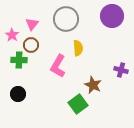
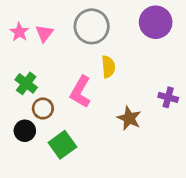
pink star: (12, 35) -> (19, 32), moved
brown circle: (31, 45) -> (43, 108), moved
green cross: (19, 60) -> (26, 83), turned 35
green square: (78, 104) -> (62, 145), moved

